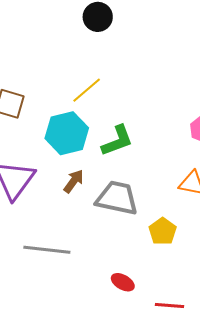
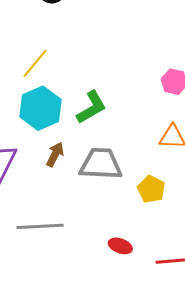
yellow line: (87, 90) -> (35, 63), moved

